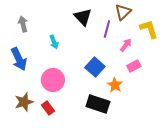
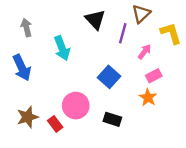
cyan arrow: (54, 42) -> (62, 48), size x1.5
pink circle: (53, 80) -> (76, 106), moved
orange star: (115, 85) -> (148, 98), moved
black rectangle: (98, 104) -> (112, 119), size x0.7

